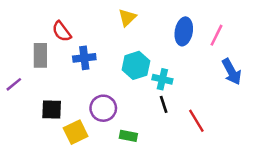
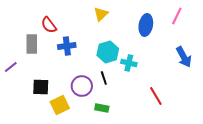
pink line: (216, 35) -> (177, 16), moved
black line: (164, 104) -> (104, 78), moved

